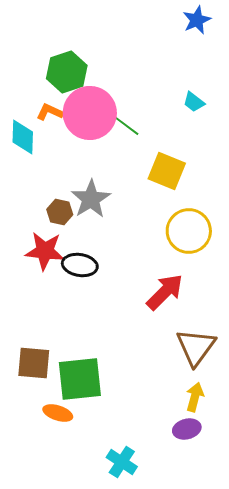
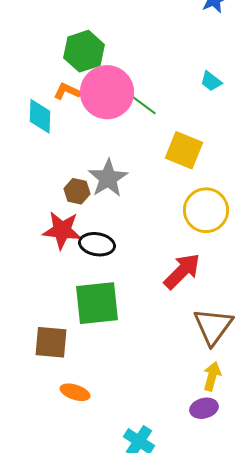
green square: (80, 379) -> (97, 303), moved

